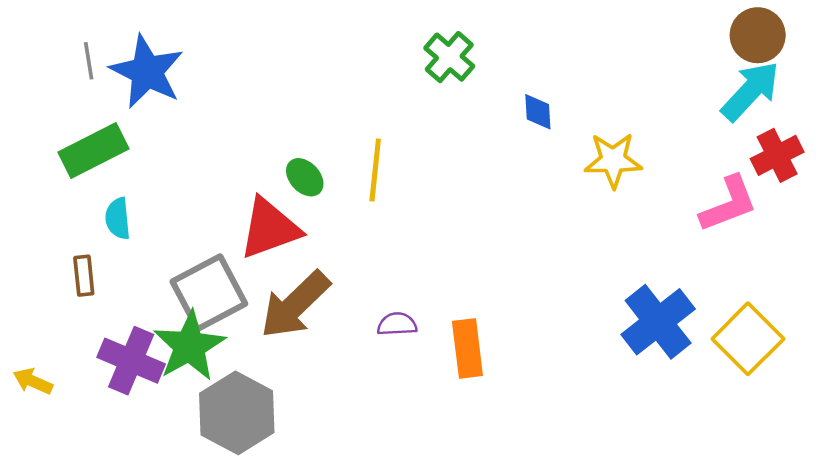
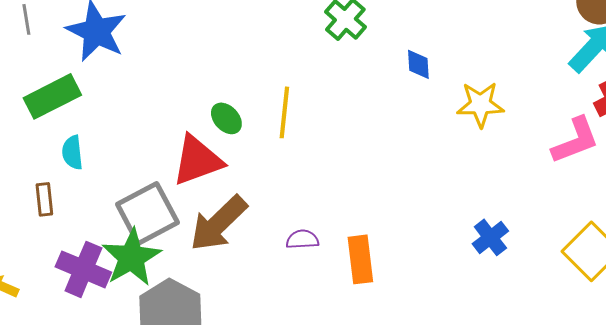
gray line: (89, 61) -> (26, 19), moved
blue cross: (658, 322) -> (490, 237), moved, size x0.6

